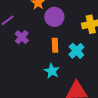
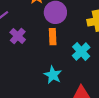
orange rectangle: (55, 45) -> (53, 37), moved

